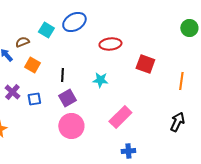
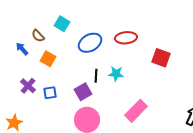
blue ellipse: (74, 22) -> (90, 43), moved
brown semicircle: (22, 42) -> (38, 36), turned -112
black line: (62, 75) -> (96, 76), moved

